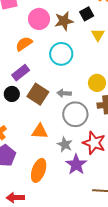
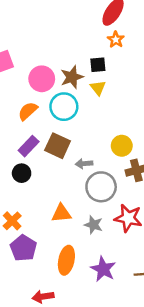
black square: (87, 14) -> (98, 65), turned 32
yellow triangle: (98, 35) -> (98, 88), moved
cyan circle: (61, 54) -> (64, 107), moved
brown square: (38, 94) -> (58, 146), moved
purple star: (76, 164) -> (103, 269), moved

